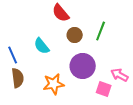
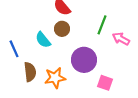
brown circle: (75, 35) -> (62, 29), moved
pink arrow: (120, 75) -> (121, 39), moved
brown semicircle: (18, 78) -> (30, 72), moved

